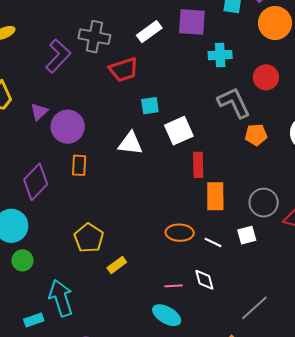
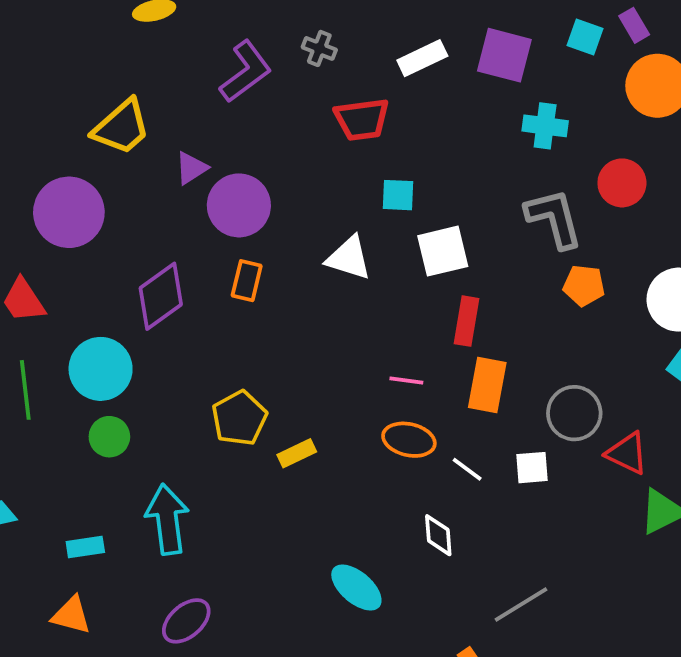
gray cross: (94, 37) -> (319, 48), size x0.6
yellow rectangle: (117, 265) -> (297, 453), moved
pink line: (174, 286) -> (406, 380), moved
cyan rectangle: (34, 320) -> (85, 547), moved

